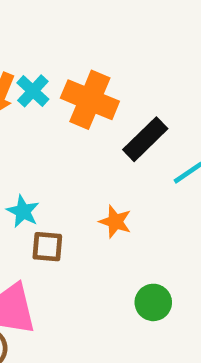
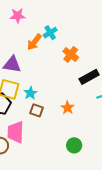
cyan cross: (33, 91) -> (50, 33), moved
orange cross: (90, 100) -> (71, 54), size x0.7

